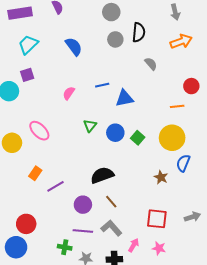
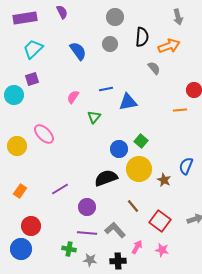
gray circle: (115, 39) -> (110, 44), moved
orange arrow: (181, 41) -> (169, 46), moved
green triangle: (90, 126) -> (94, 117), moved
blue circle: (115, 133) -> (119, 149), moved
yellow circle: (172, 138) -> (139, 169), moved
orange rectangle: (35, 173) -> (20, 191), moved
brown line: (111, 202) -> (133, 206), moved
red square: (157, 219) -> (160, 221), turned 30

